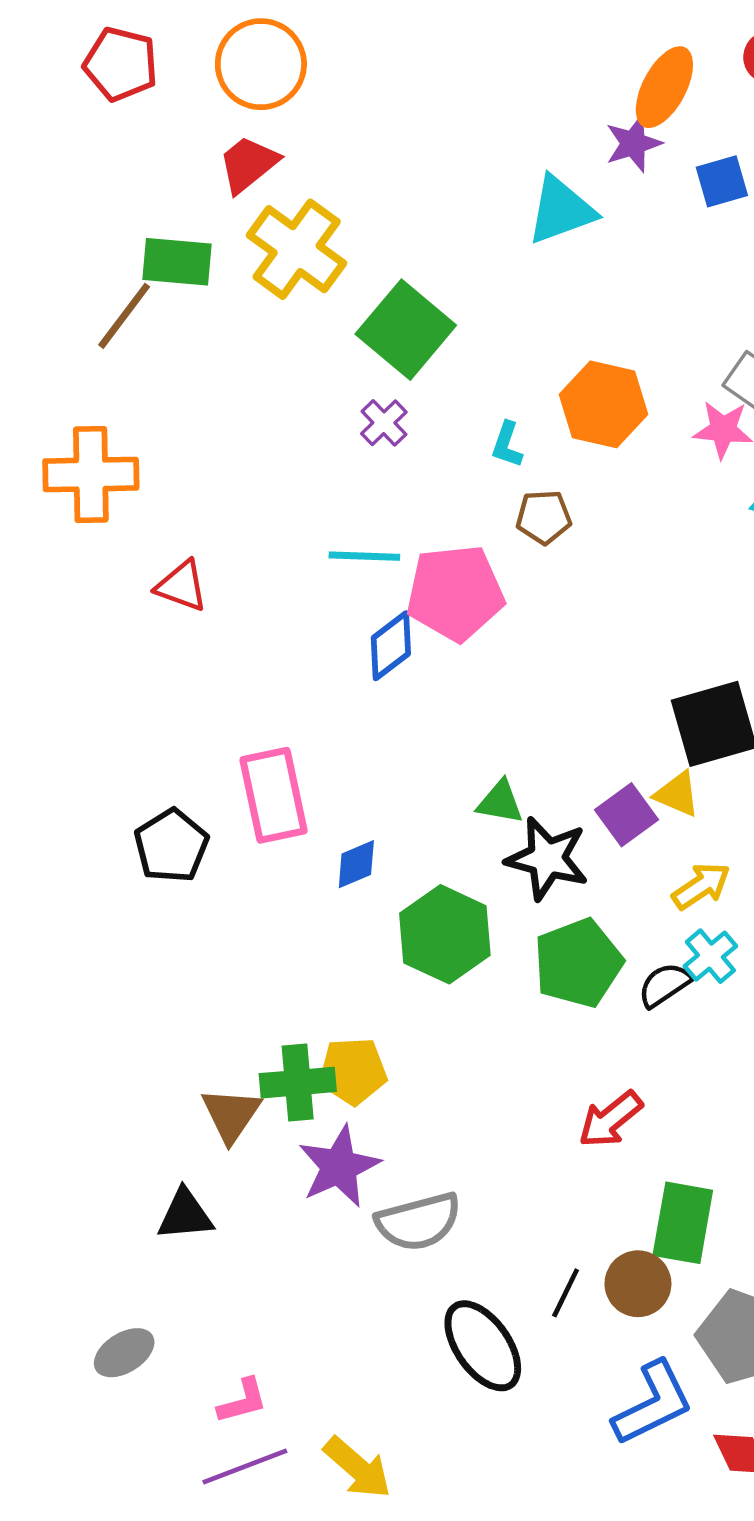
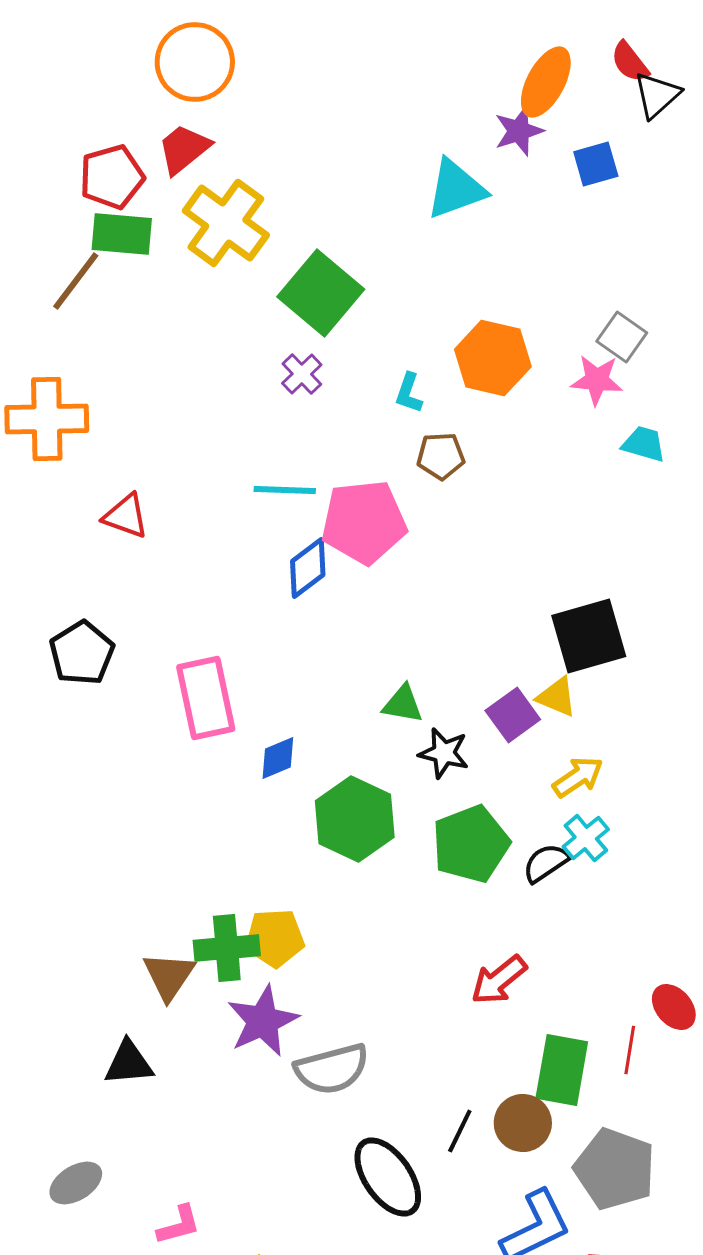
red pentagon: (121, 64) -> (112, 177), moved, turned -30
black pentagon: (171, 846) -> (82, 653), moved
black star: (547, 858) -> (444, 753), size x0.7

